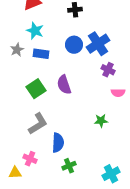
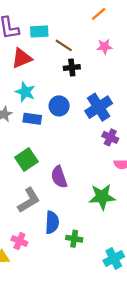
blue circle: (74, 45) -> (59, 106), moved
purple semicircle: (64, 85) -> (59, 177), moved
green star: (101, 121) -> (102, 197), size x1.6
green cross: (69, 166) -> (74, 239), moved, turned 32

